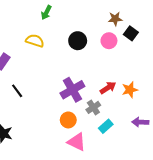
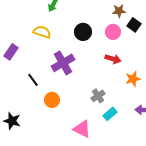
red arrow: (108, 88) -> (113, 59), moved, turned 49
purple cross: (72, 90) -> (63, 63), moved
black line: (17, 91) -> (33, 80), moved
orange circle: (68, 120) -> (52, 100), moved

